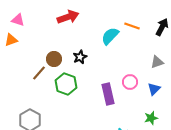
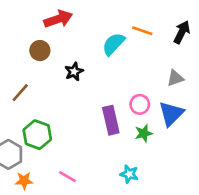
brown circle: (54, 59) -> (40, 51), moved
green hexagon: (66, 84) -> (37, 135), moved
blue triangle: (154, 89) -> (171, 114), size x1.5
green star: (151, 118) -> (144, 133), moved

